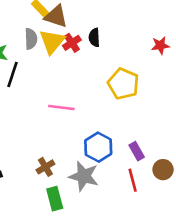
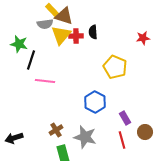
gray semicircle: (31, 39) -> (45, 24), moved, turned 84
red cross: (72, 43) -> (76, 36), turned 32
pink line: (61, 108) -> (45, 81), moved
blue hexagon: (98, 147) -> (95, 102), moved

